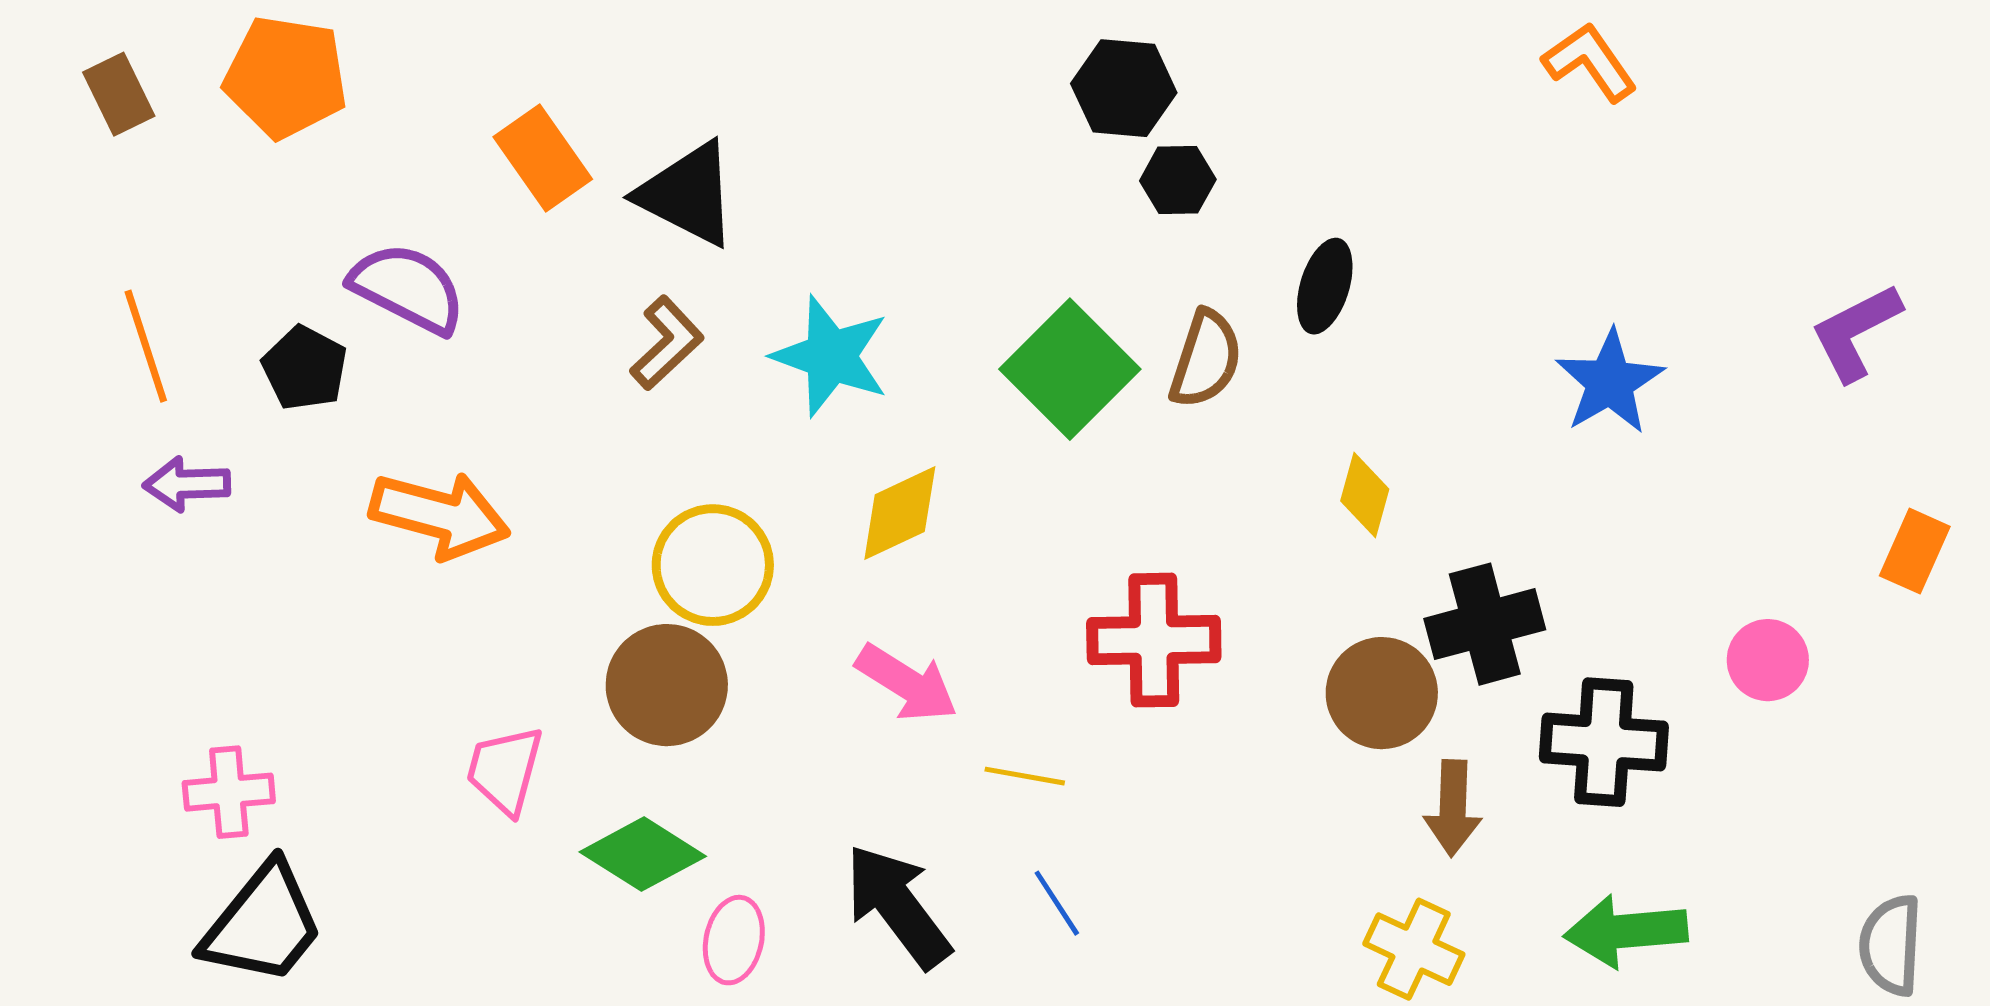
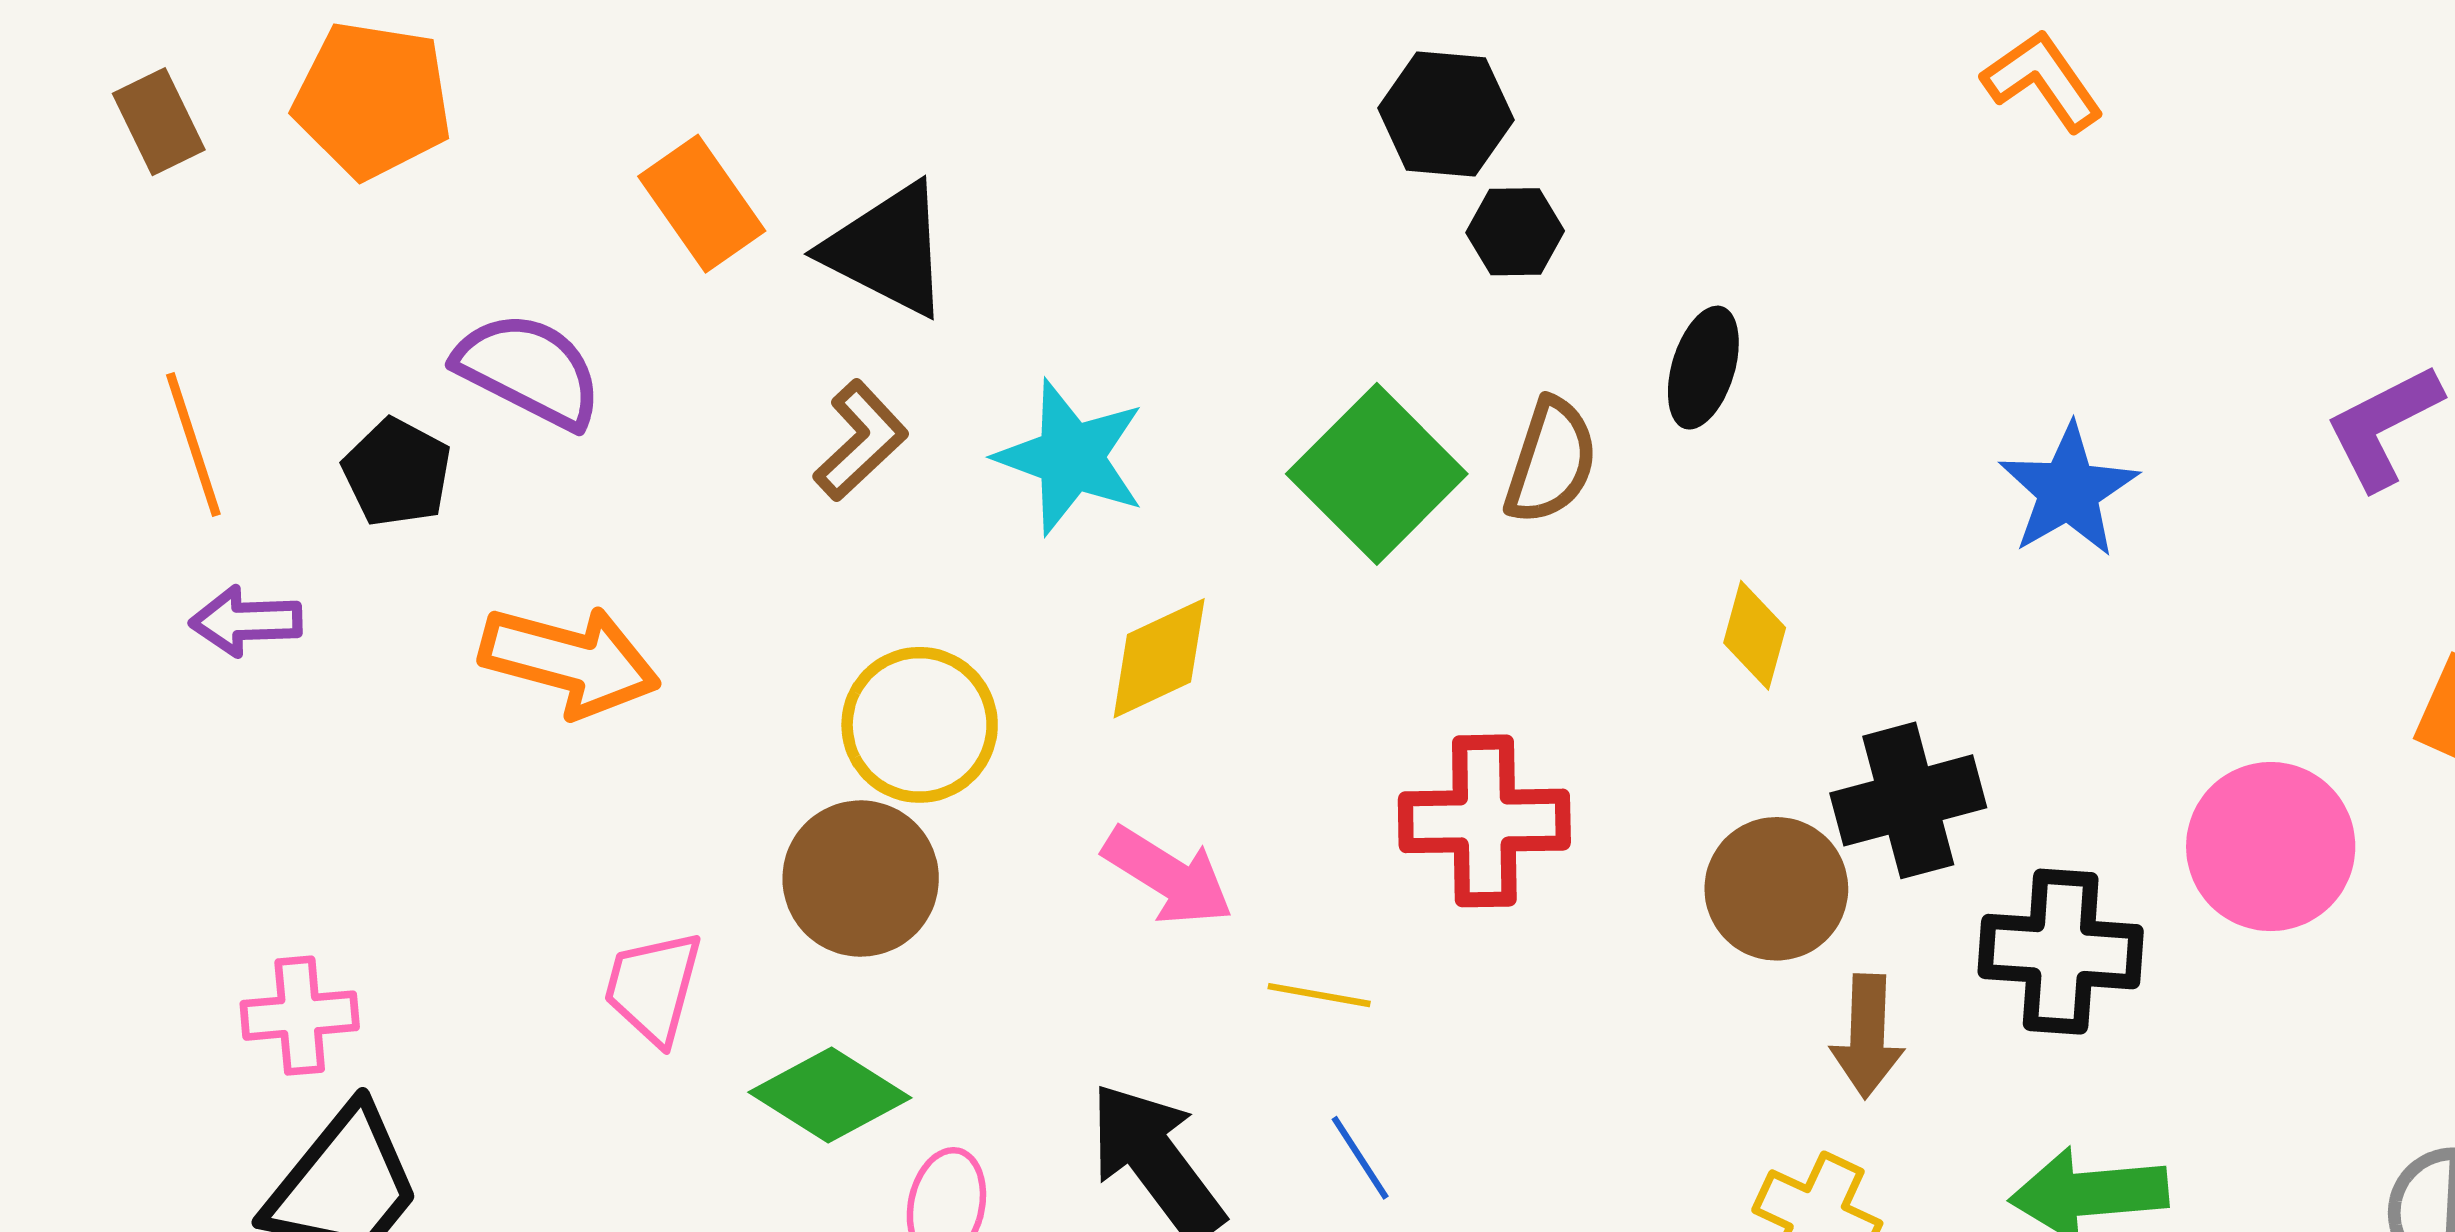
pink circle: (1768, 660) -> (2271, 847), size x1.6

